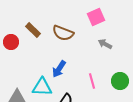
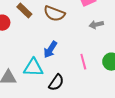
gray arrow: (105, 44) -> (96, 25), turned -40

